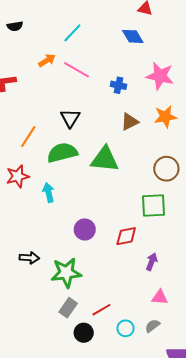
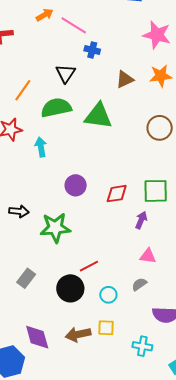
blue cross: (118, 85) -> (92, 50), moved
green square: (153, 206) -> (156, 191), moved
gray rectangle: (68, 308) -> (26, 278), moved
cyan circle: (125, 328) -> (108, 295), moved
black circle: (84, 333) -> (70, 288), size x1.4

